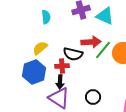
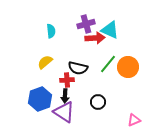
red arrow: (91, 42) -> (95, 38), moved
blue hexagon: (34, 72) -> (40, 99), moved
black circle: (93, 97) -> (98, 102), moved

